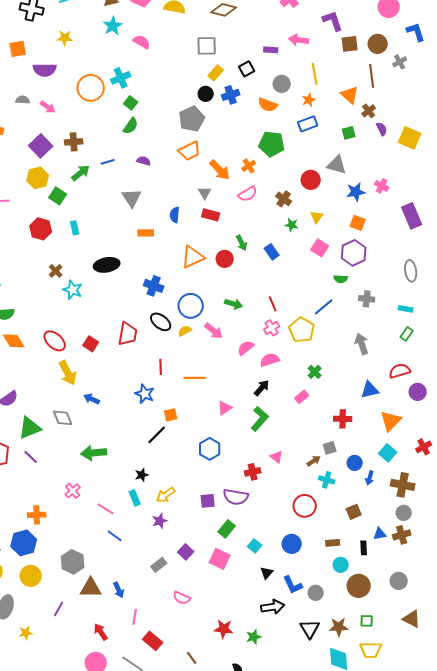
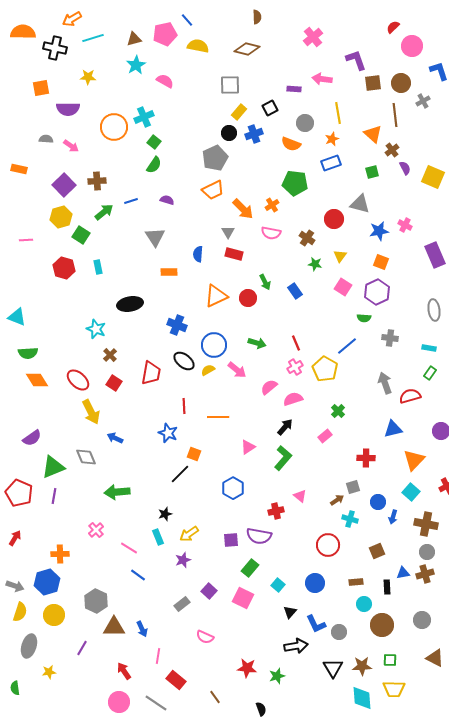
pink semicircle: (248, 194) -> (271, 233), turned 42
brown cross: (56, 271) -> (110, 355), moved
red semicircle: (400, 371) -> (410, 396), moved
orange square: (171, 415) -> (194, 454), turned 32
purple line: (31, 457) -> (54, 496), turned 56

